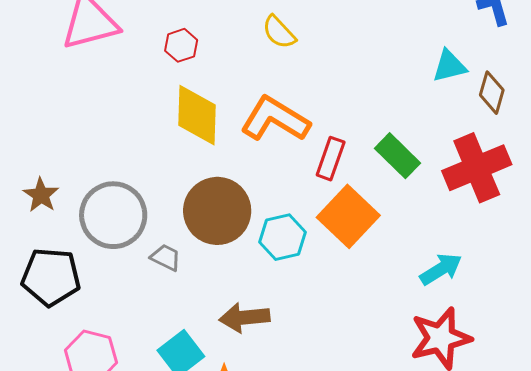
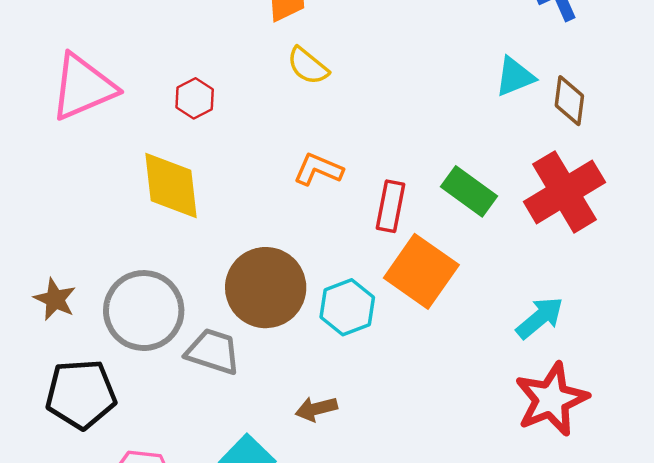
yellow diamond: (197, 115) -> (171, 185), moved
orange L-shape: (275, 119) -> (318, 169), size x0.6
gray trapezoid: (166, 258) -> (213, 351), size x1.5
brown arrow: (244, 318) -> (316, 409), size x0.7

